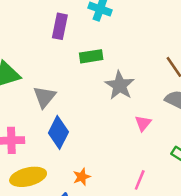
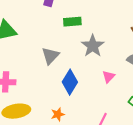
gray triangle: (44, 97) -> (50, 56), moved
blue diamond: (58, 132) -> (70, 82), moved

